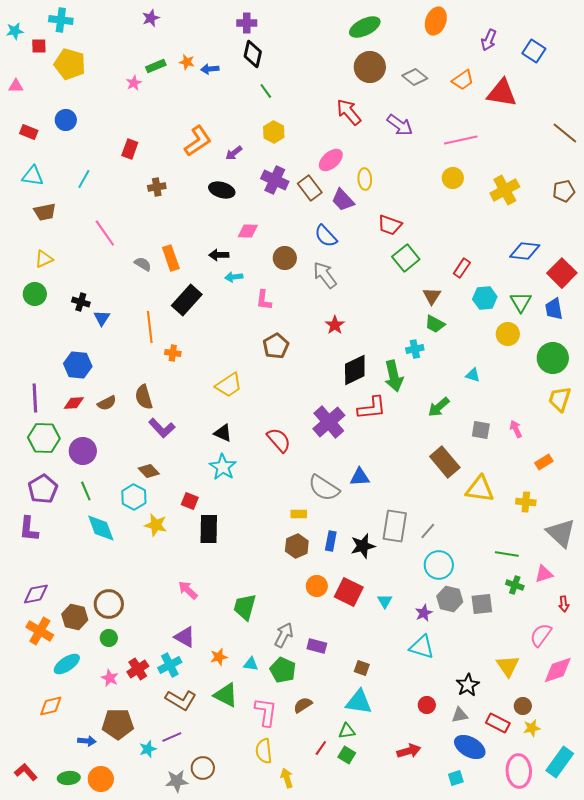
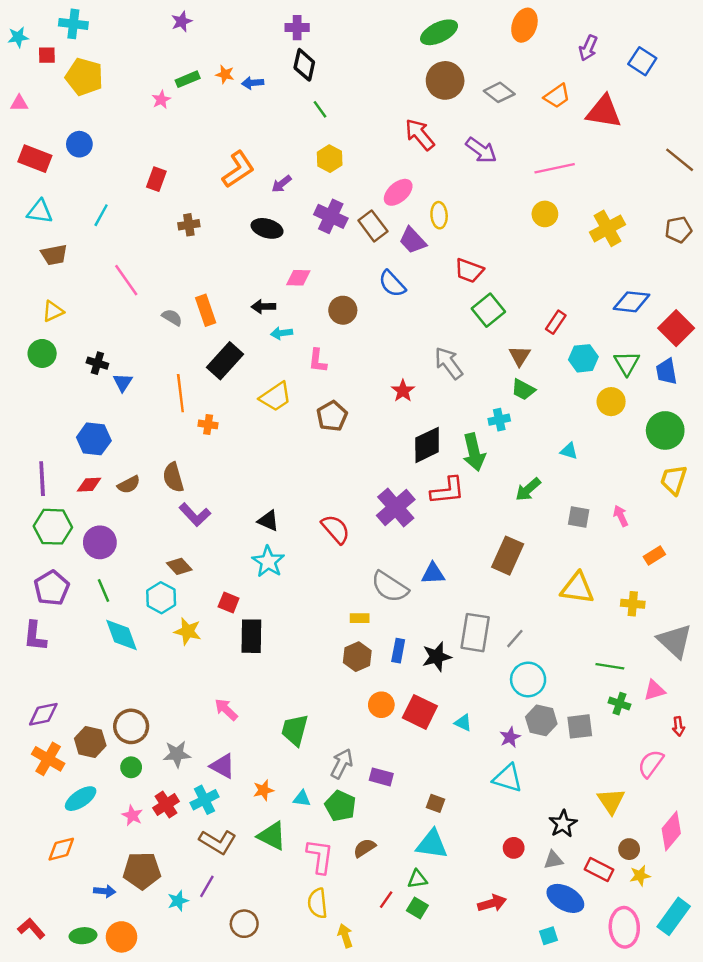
red rectangle: (29, 132) -> (35, 159), size x1.5
gray arrow: (325, 275) -> (449, 363), moved
yellow trapezoid: (229, 385) -> (275, 397), moved
brown rectangle: (445, 462) -> (508, 556), moved, turned 64
cyan triangle: (385, 601) -> (463, 723), turned -35
pink diamond: (558, 670) -> (671, 831), moved, turned -32
purple line: (172, 737) -> (207, 886), turned -36
gray star: (177, 781) -> (177, 754), moved

